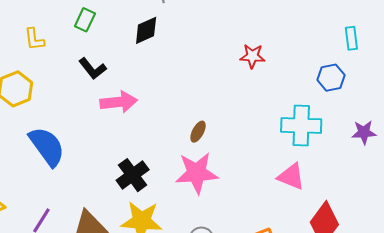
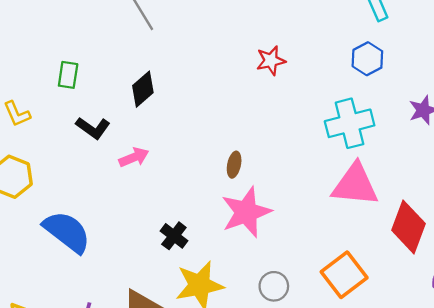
black diamond: (146, 30) -> (143, 89), moved
pink arrow: (119, 102) -> (134, 157), size x0.7
black cross: (133, 175) -> (174, 236), size x0.7
pink triangle: (291, 177) -> (355, 185), size x1.4

